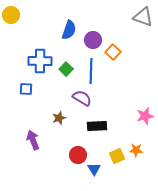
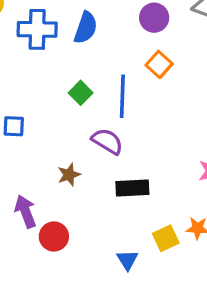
purple circle: (93, 40) -> (154, 18), moved
blue cross: (40, 61) -> (37, 29), moved
red circle: (78, 155) -> (54, 236), moved

